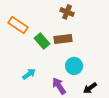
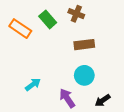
brown rectangle: (63, 39) -> (84, 45), moved
green rectangle: (42, 41) -> (48, 19), moved

